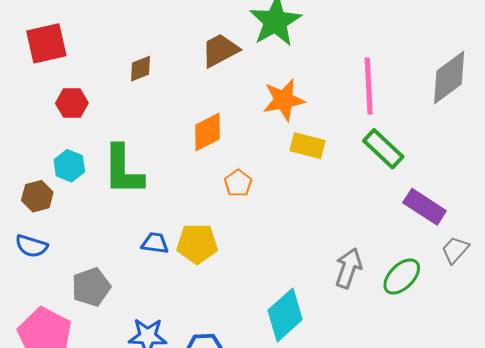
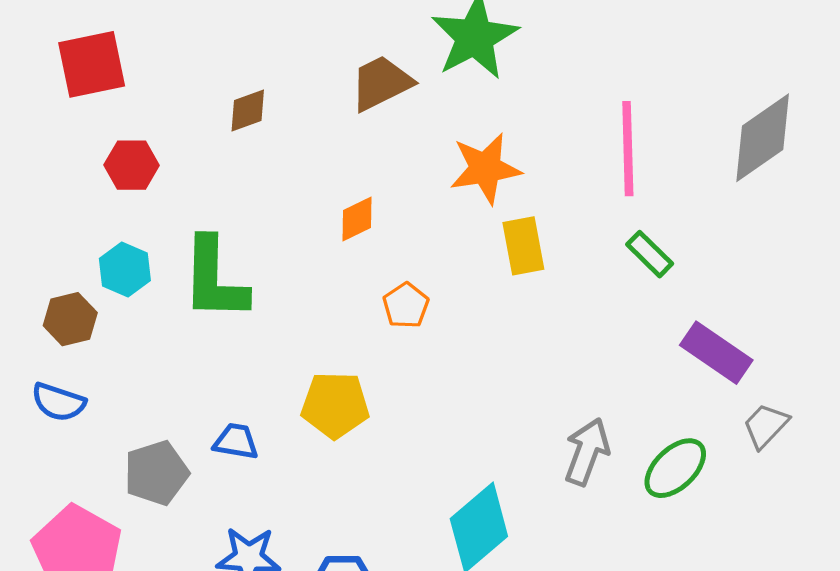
orange diamond: (208, 132) -> (357, 219), size x0.7
yellow rectangle: (308, 146) -> (523, 246), turned 64
green rectangle: (383, 149) -> (650, 254), size x0.7
blue trapezoid: (155, 243) -> (236, 441), moved

